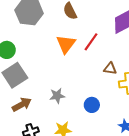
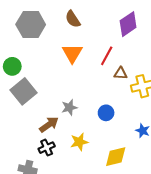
red line: (91, 42) -> (107, 56), moved
brown arrow: (22, 104) -> (49, 125), moved

